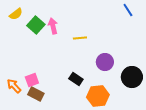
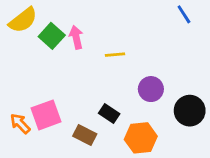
yellow semicircle: (16, 14) -> (23, 20), size x1.5
pink square: (32, 80) -> (46, 115), size x1.5
brown rectangle: (36, 94) -> (85, 135), moved

